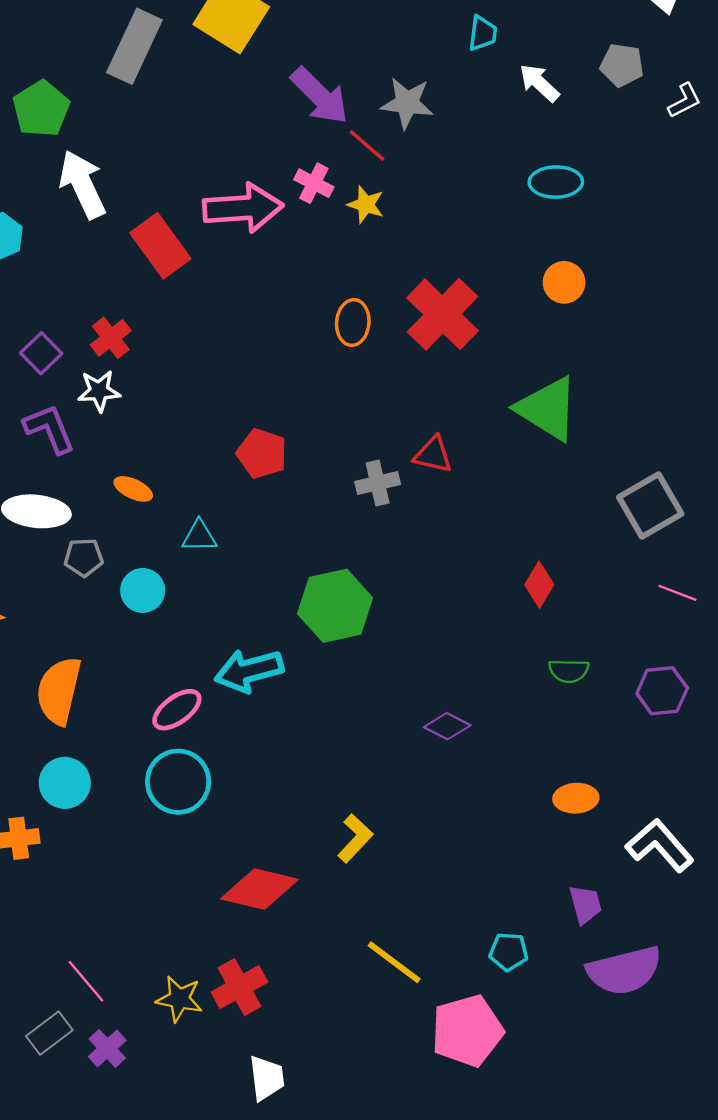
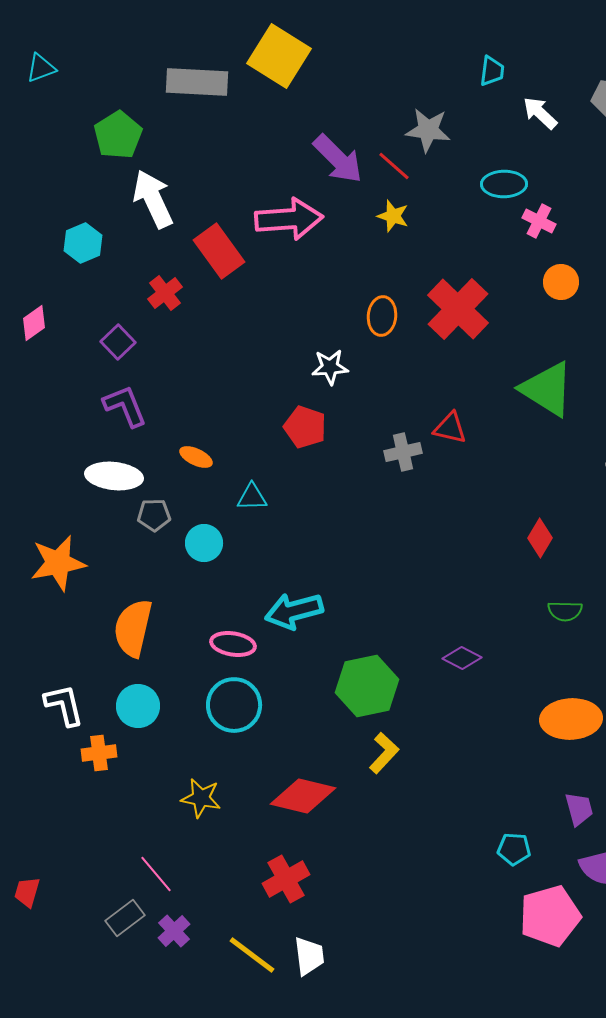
gray rectangle: (134, 46) -> (197, 82), turned 68
purple arrow: (320, 96) -> (338, 159), moved
cyan ellipse: (556, 182) -> (504, 184), moved
pink cross: (314, 183) -> (539, 221), moved
red cross: (111, 338) -> (165, 293), moved
white star: (99, 391) -> (330, 367), moved
green hexagon: (335, 606) -> (367, 686), moved
pink ellipse: (177, 710) -> (233, 644), turned 45
orange ellipse: (576, 798) -> (571, 719), size x1.6
yellow line: (394, 962) -> (252, 955), moved
yellow star: (179, 999) -> (201, 798), moved
pink pentagon: (467, 1031) -> (550, 916), moved

